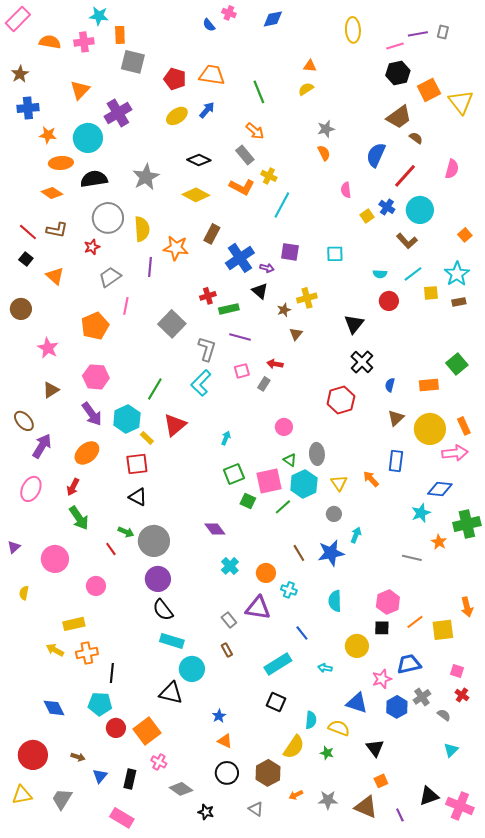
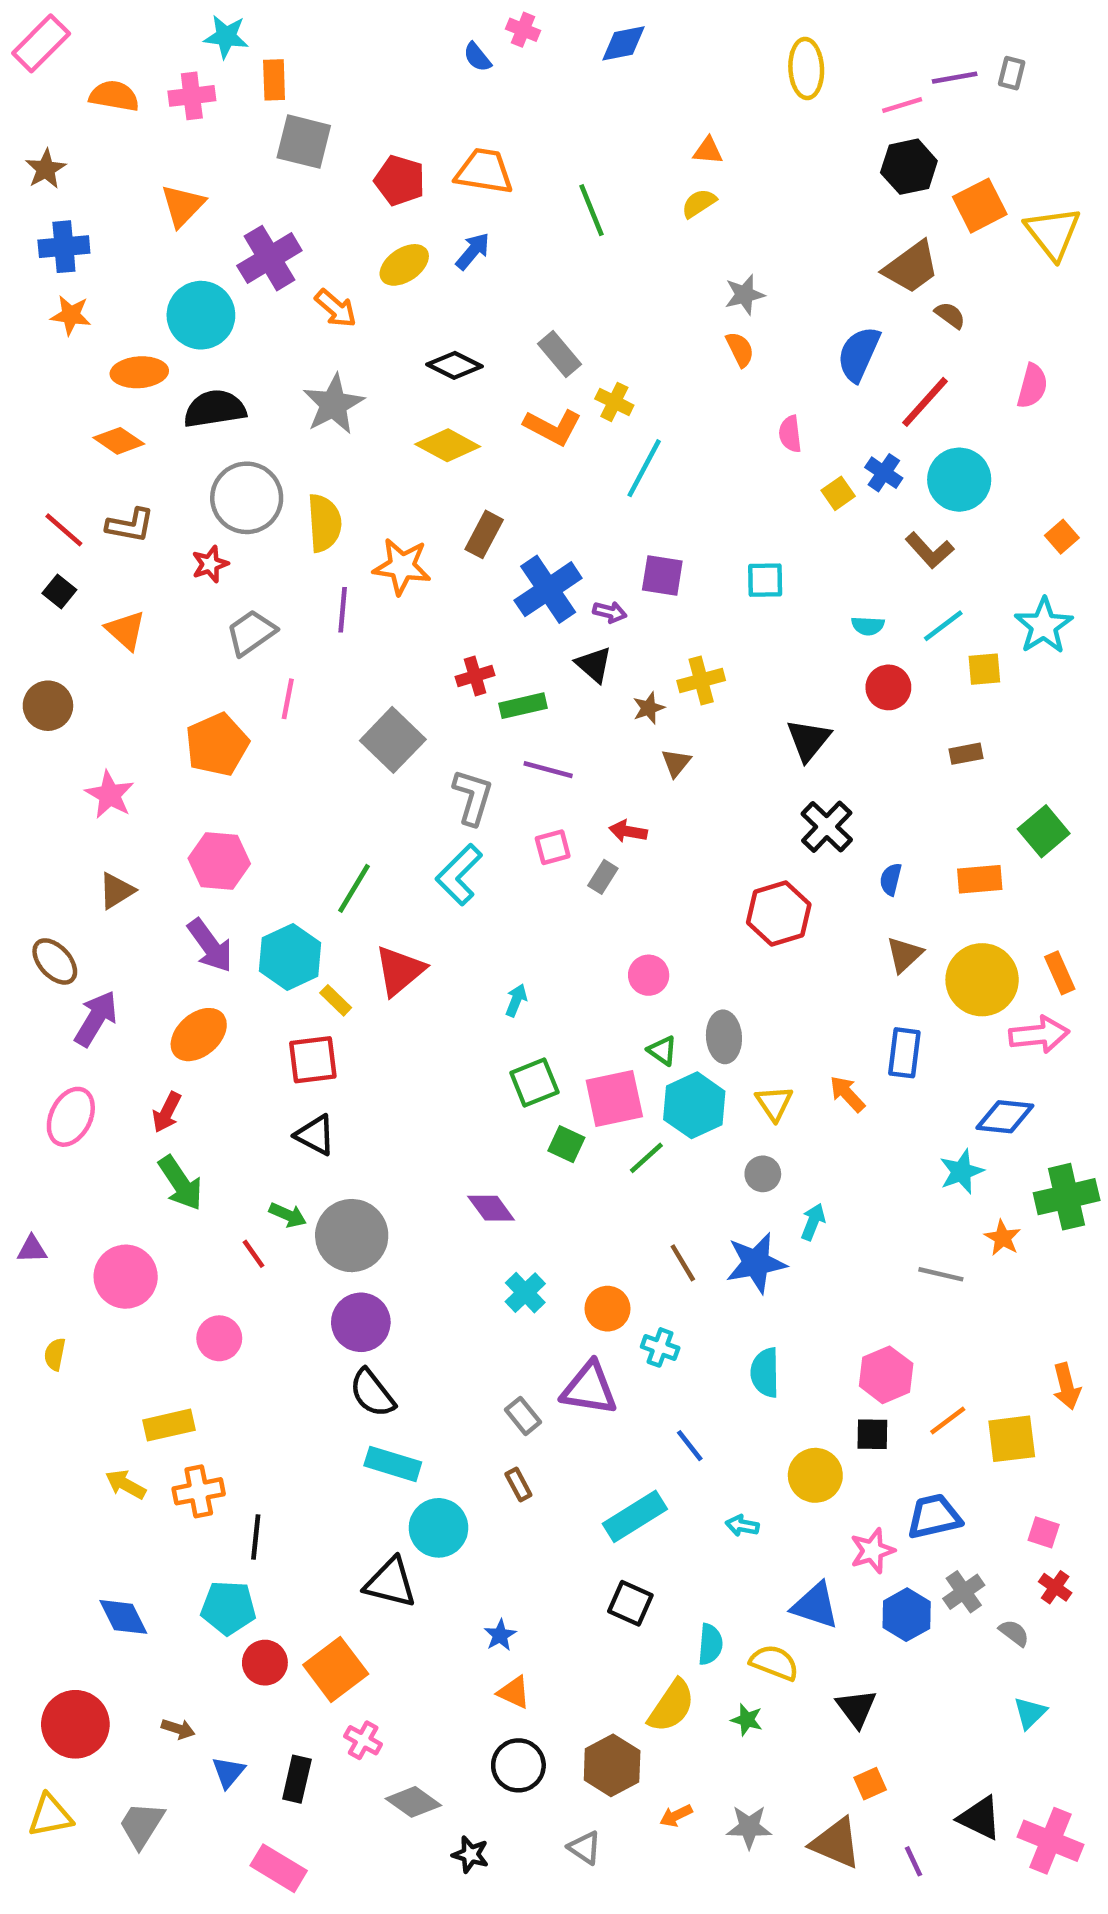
orange arrow: (255, 131) -> (336, 308), moved
orange star: (48, 135) -> (71, 315), moved
brown rectangle: (459, 302) -> (966, 754), moved
purple triangle: (14, 547) -> (32, 1249), turned 40
black triangle: (429, 796) -> (980, 1818), turned 45

